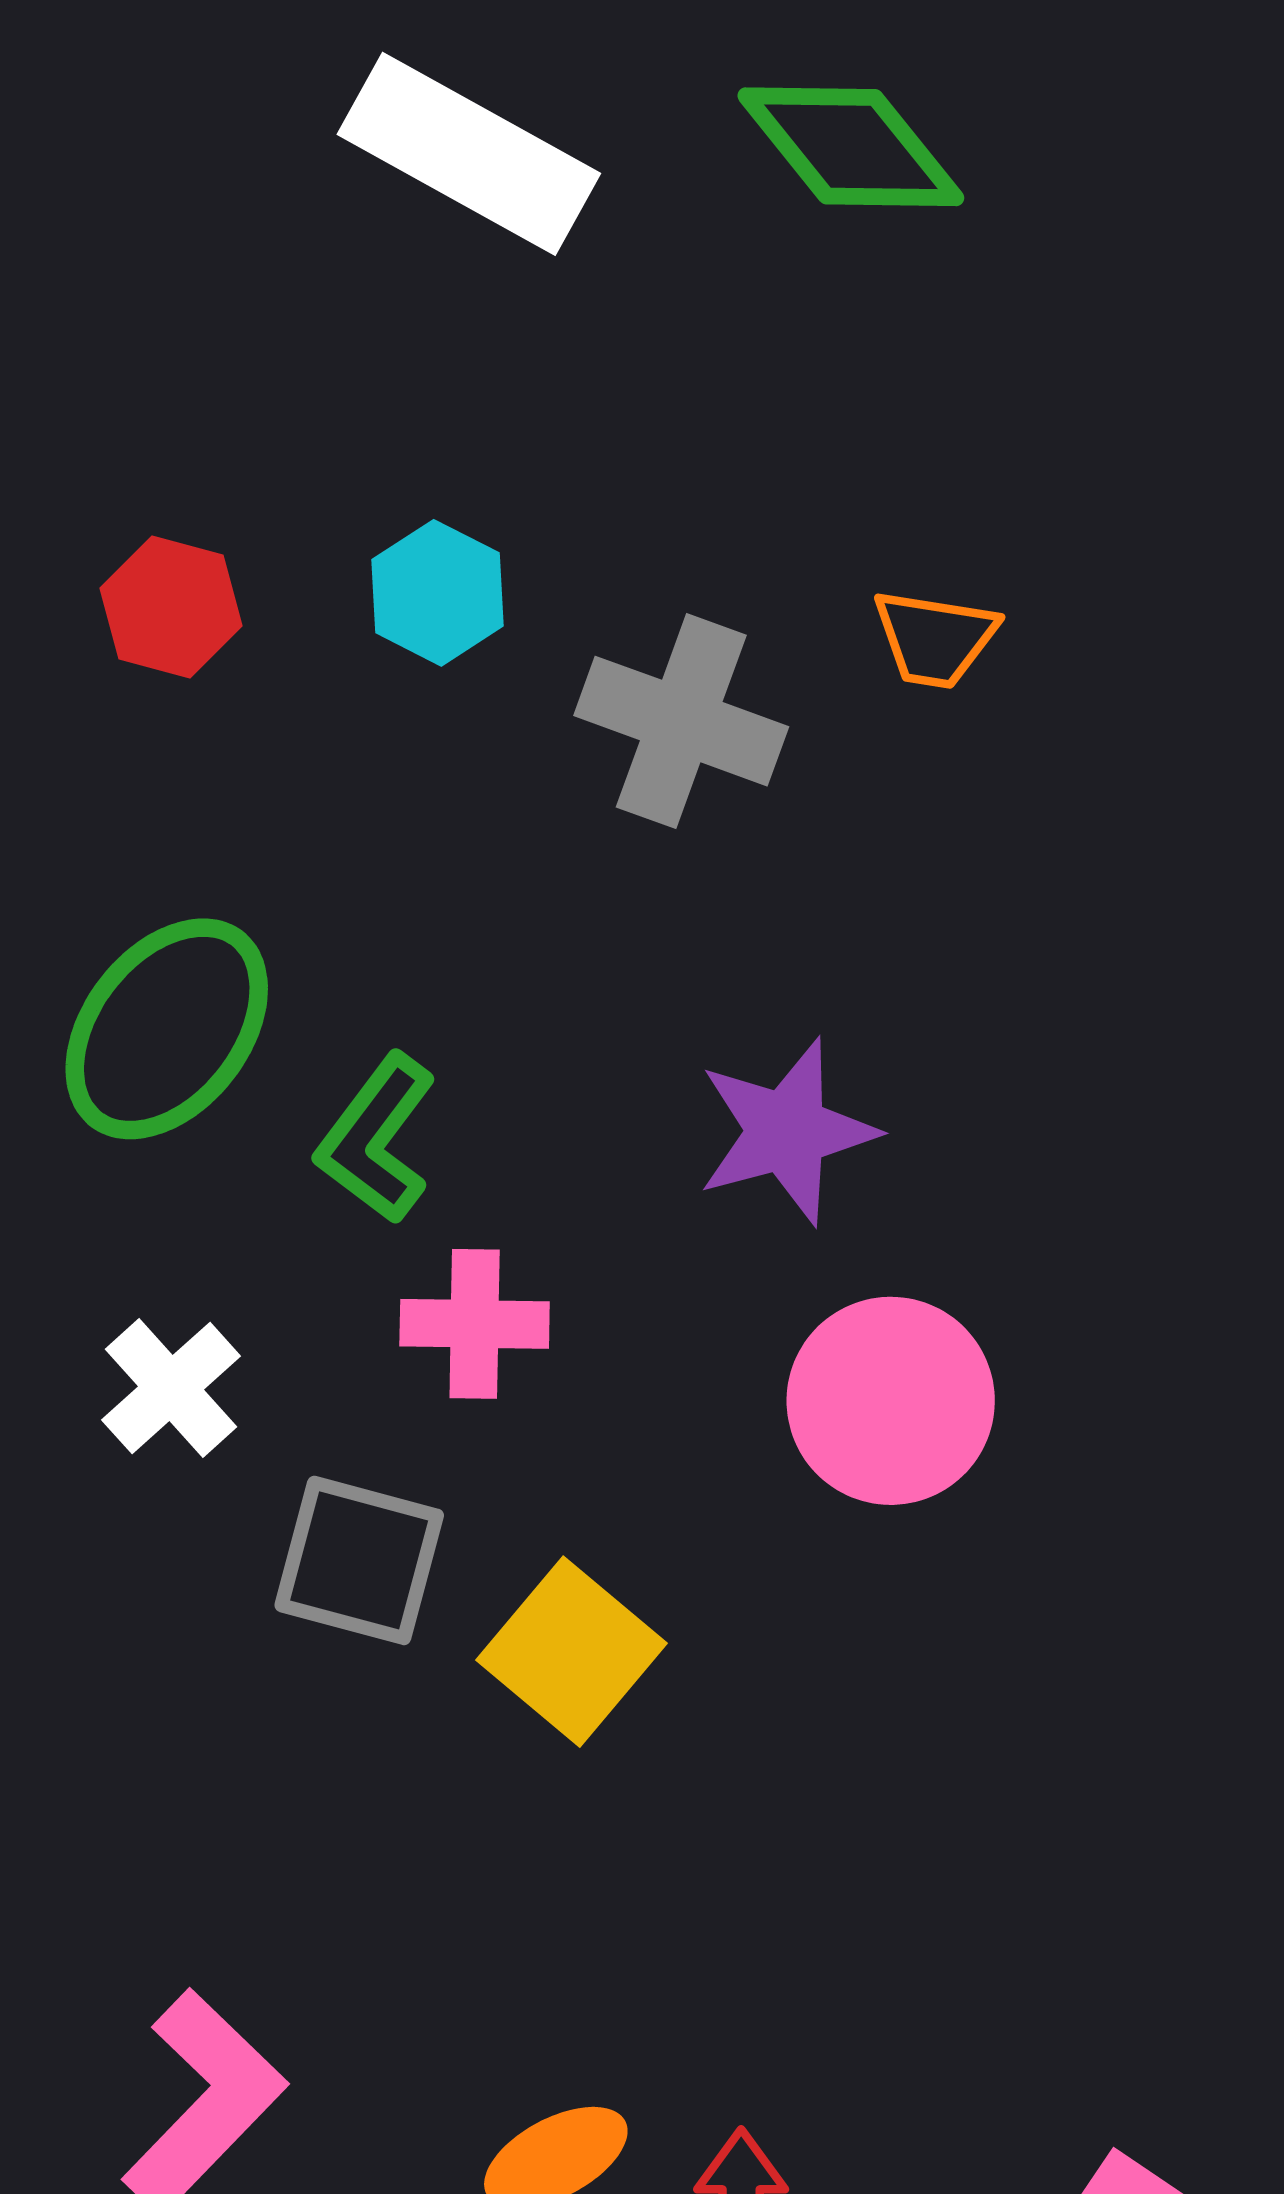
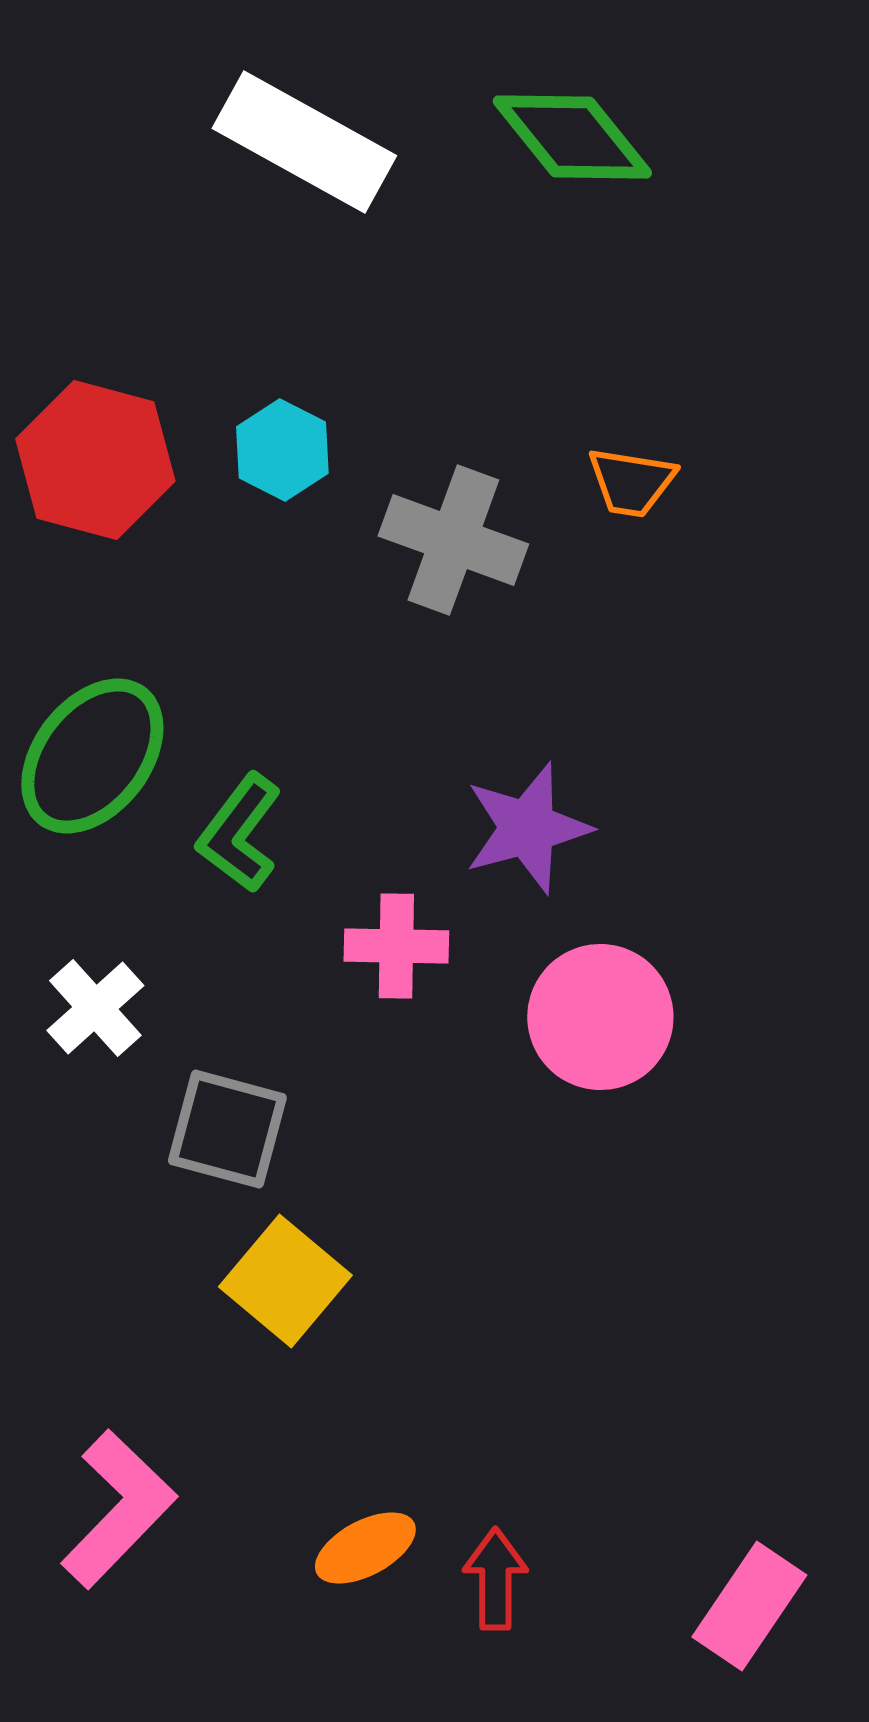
red hexagon: (171, 607) -> (95, 460), size x1.6
pink cross: (475, 1324) -> (396, 946), moved
yellow square: (571, 1652) -> (285, 1281), moved

